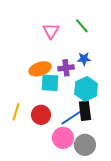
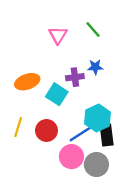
orange ellipse: (40, 69) -> (27, 82), moved
cyan square: (50, 83) -> (57, 94), turned 30
cyan hexagon: (86, 89) -> (98, 118), moved
black rectangle: (85, 111) -> (107, 135), moved

